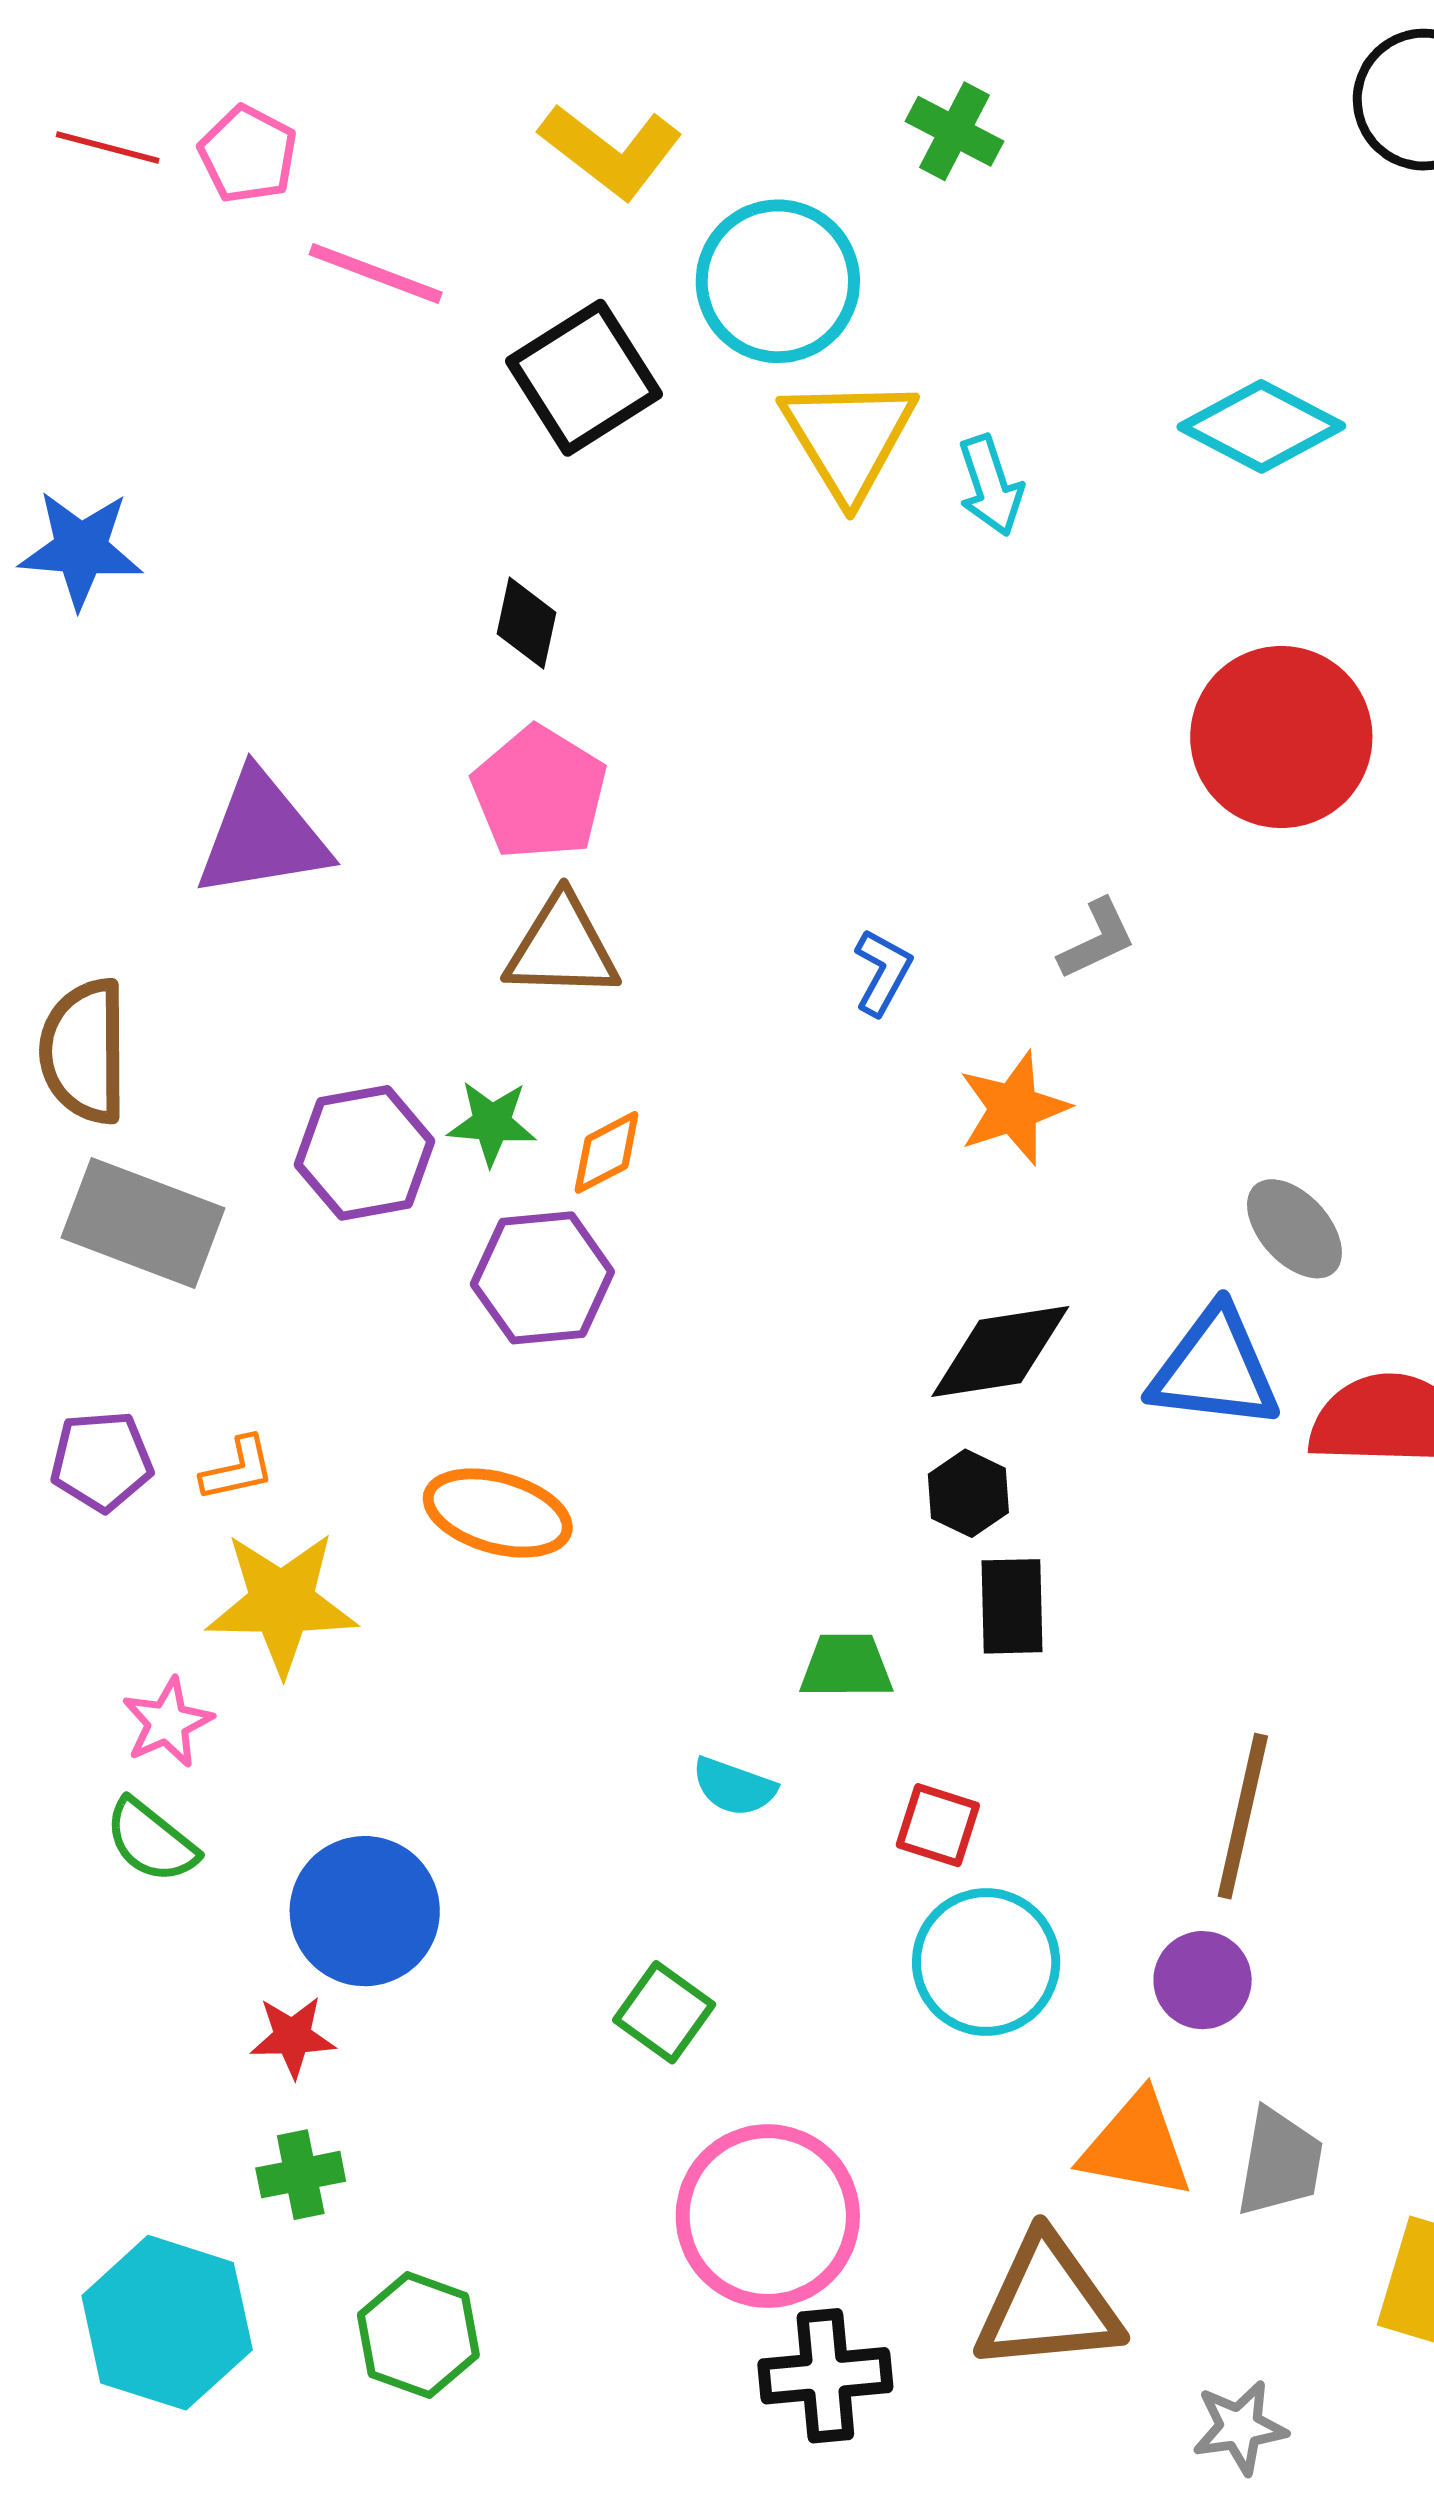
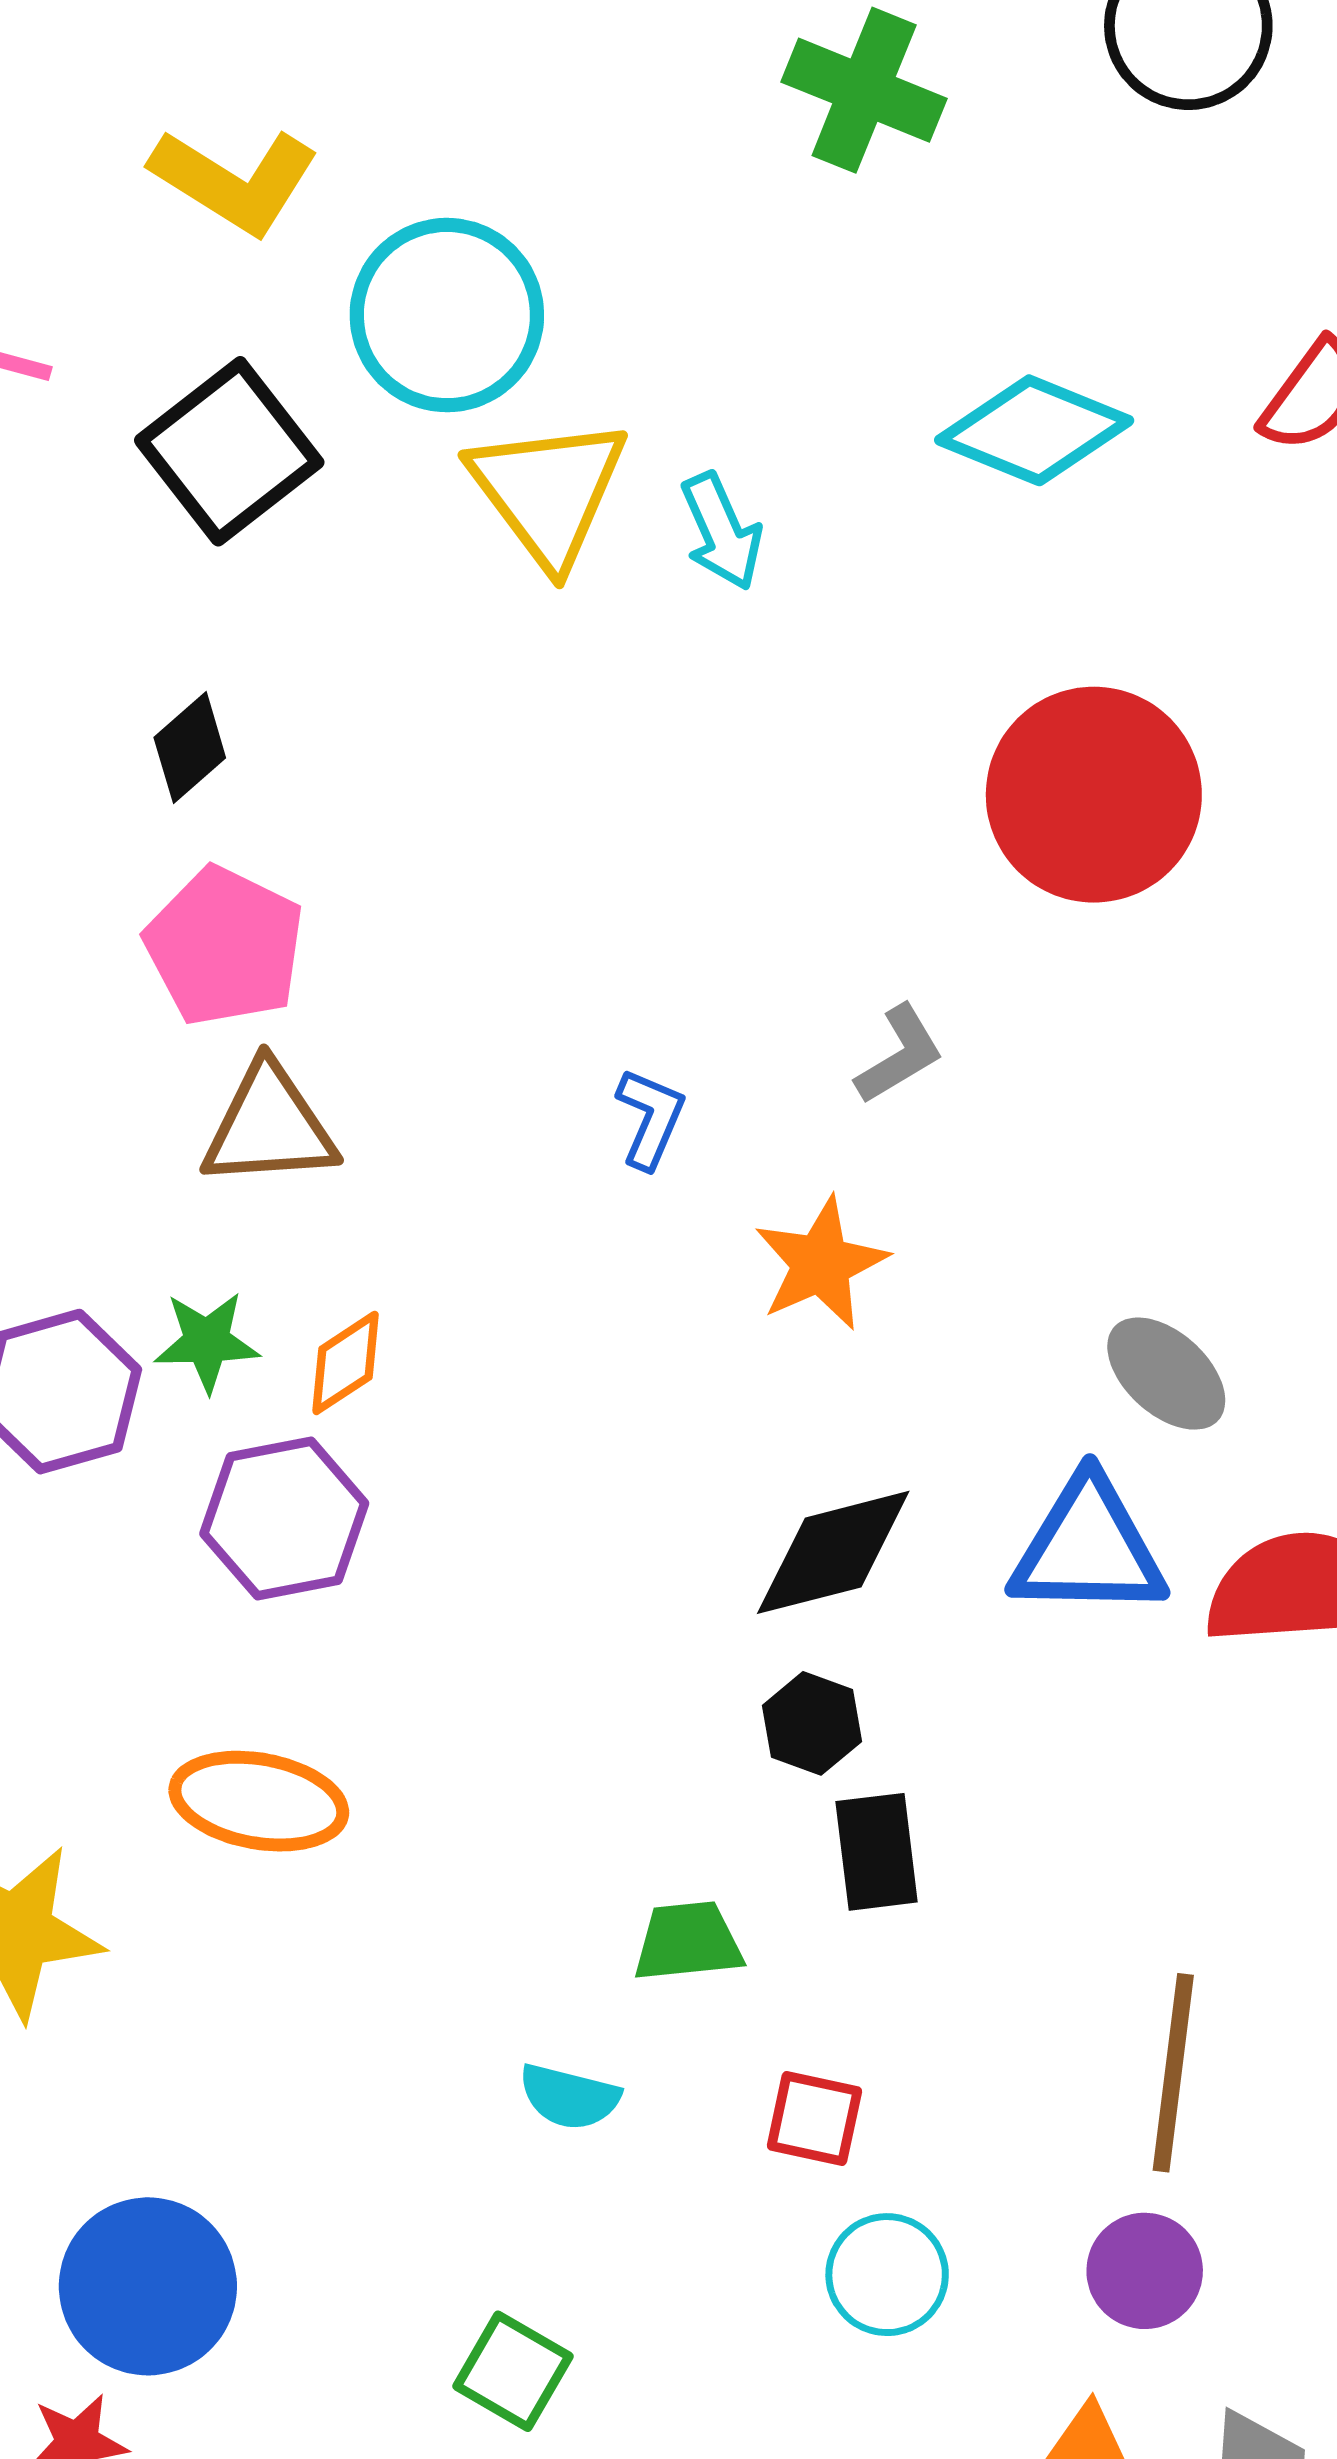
green cross: (955, 131) -> (864, 90), moved, size x1.4
black diamond: (527, 623) -> (190, 748), turned 42
cyan circle: (986, 1962) -> (887, 2275), size x0.7

